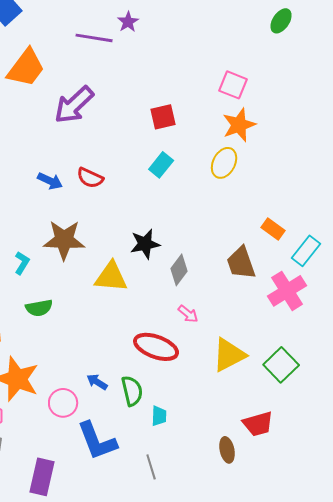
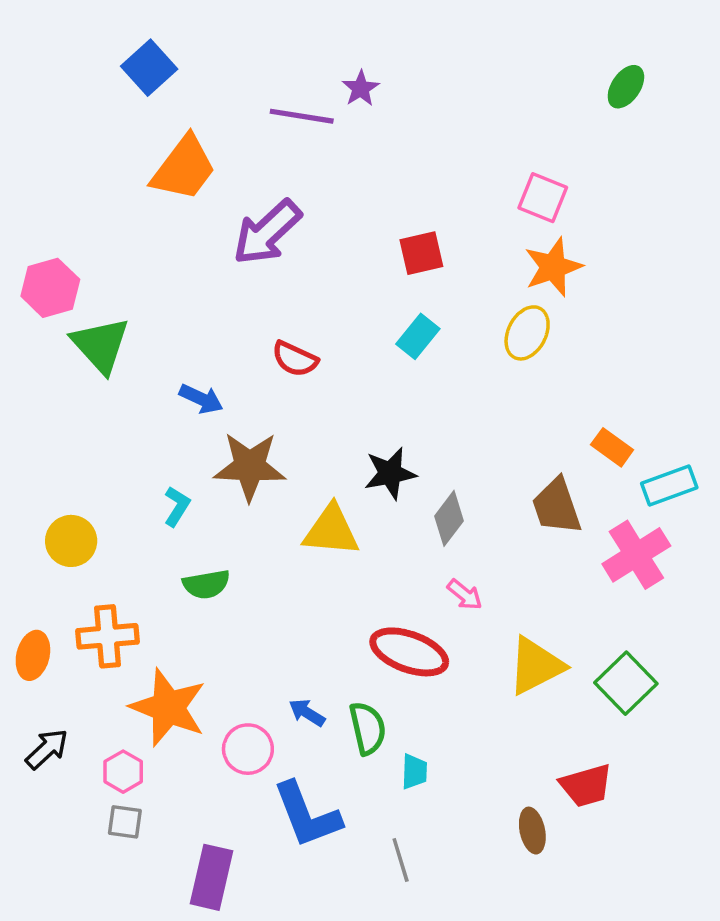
blue arrow: (50, 181) -> (201, 399), moved
cyan rectangle: (306, 251) -> (669, 485), turned 32

